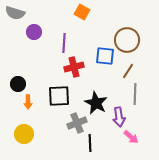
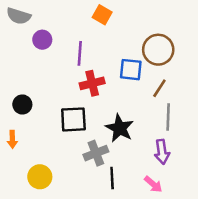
orange arrow: (28, 102) -> (12, 139), moved
purple arrow: (119, 117) -> (162, 152), moved
yellow circle: (24, 134) -> (40, 177), moved
pink arrow: (131, 137) -> (153, 184), moved

